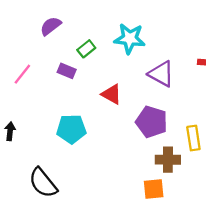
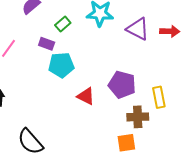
purple triangle: (161, 74) -> (138, 29), moved
red triangle: (112, 94) -> (86, 96), moved
cyan pentagon: (71, 129) -> (61, 65), moved

